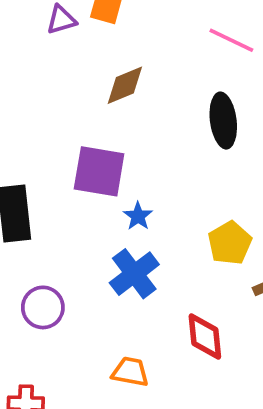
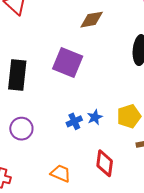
blue star: (138, 216) -> (95, 117), moved
blue cross: (134, 274) -> (74, 121), size x0.6

